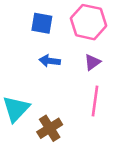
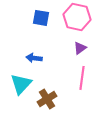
blue arrow: (50, 61) -> (34, 58), moved

